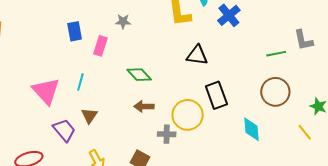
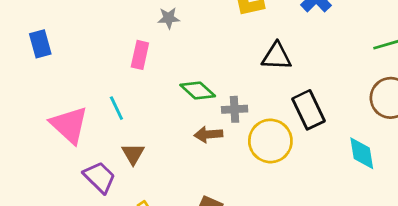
blue rectangle: (75, 31) -> (40, 44), moved
cyan line: (80, 82) -> (116, 108), turned -36
gray cross: (167, 134) -> (235, 109), moved

